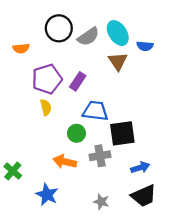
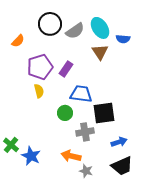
orange semicircle: (21, 48) -> (18, 41), turned -40
orange arrow: (65, 162) -> (71, 156), moved
blue star: (47, 195) -> (31, 156), moved

